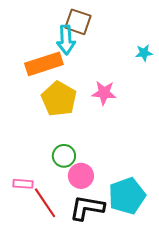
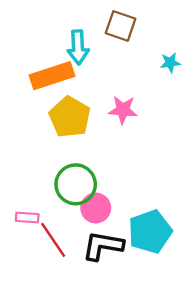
brown square: (78, 22) -> (121, 26), moved
green circle: (64, 156) -> (76, 184), size x1.5

